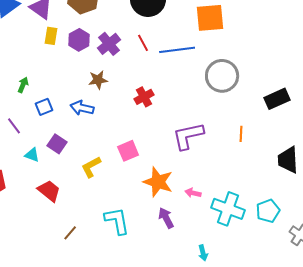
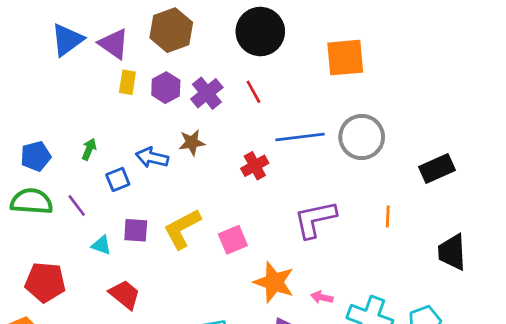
blue line: (177, 50) -> (300, 137), moved
blue arrow: (82, 108) -> (152, 158), moved
purple square: (57, 144) -> (136, 230), turned -30
yellow L-shape: (91, 167) -> (182, 229), moved, size x1.4

